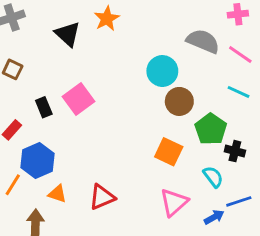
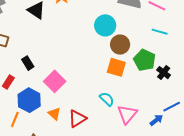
pink square: (78, 99) -> (55, 81), moved
black cross: (235, 151) -> (164, 73), turned 32
orange square: (169, 152) -> (116, 67), moved
cyan semicircle: (213, 177) -> (107, 99), moved
orange triangle: (57, 194) -> (54, 114), moved, turned 32

